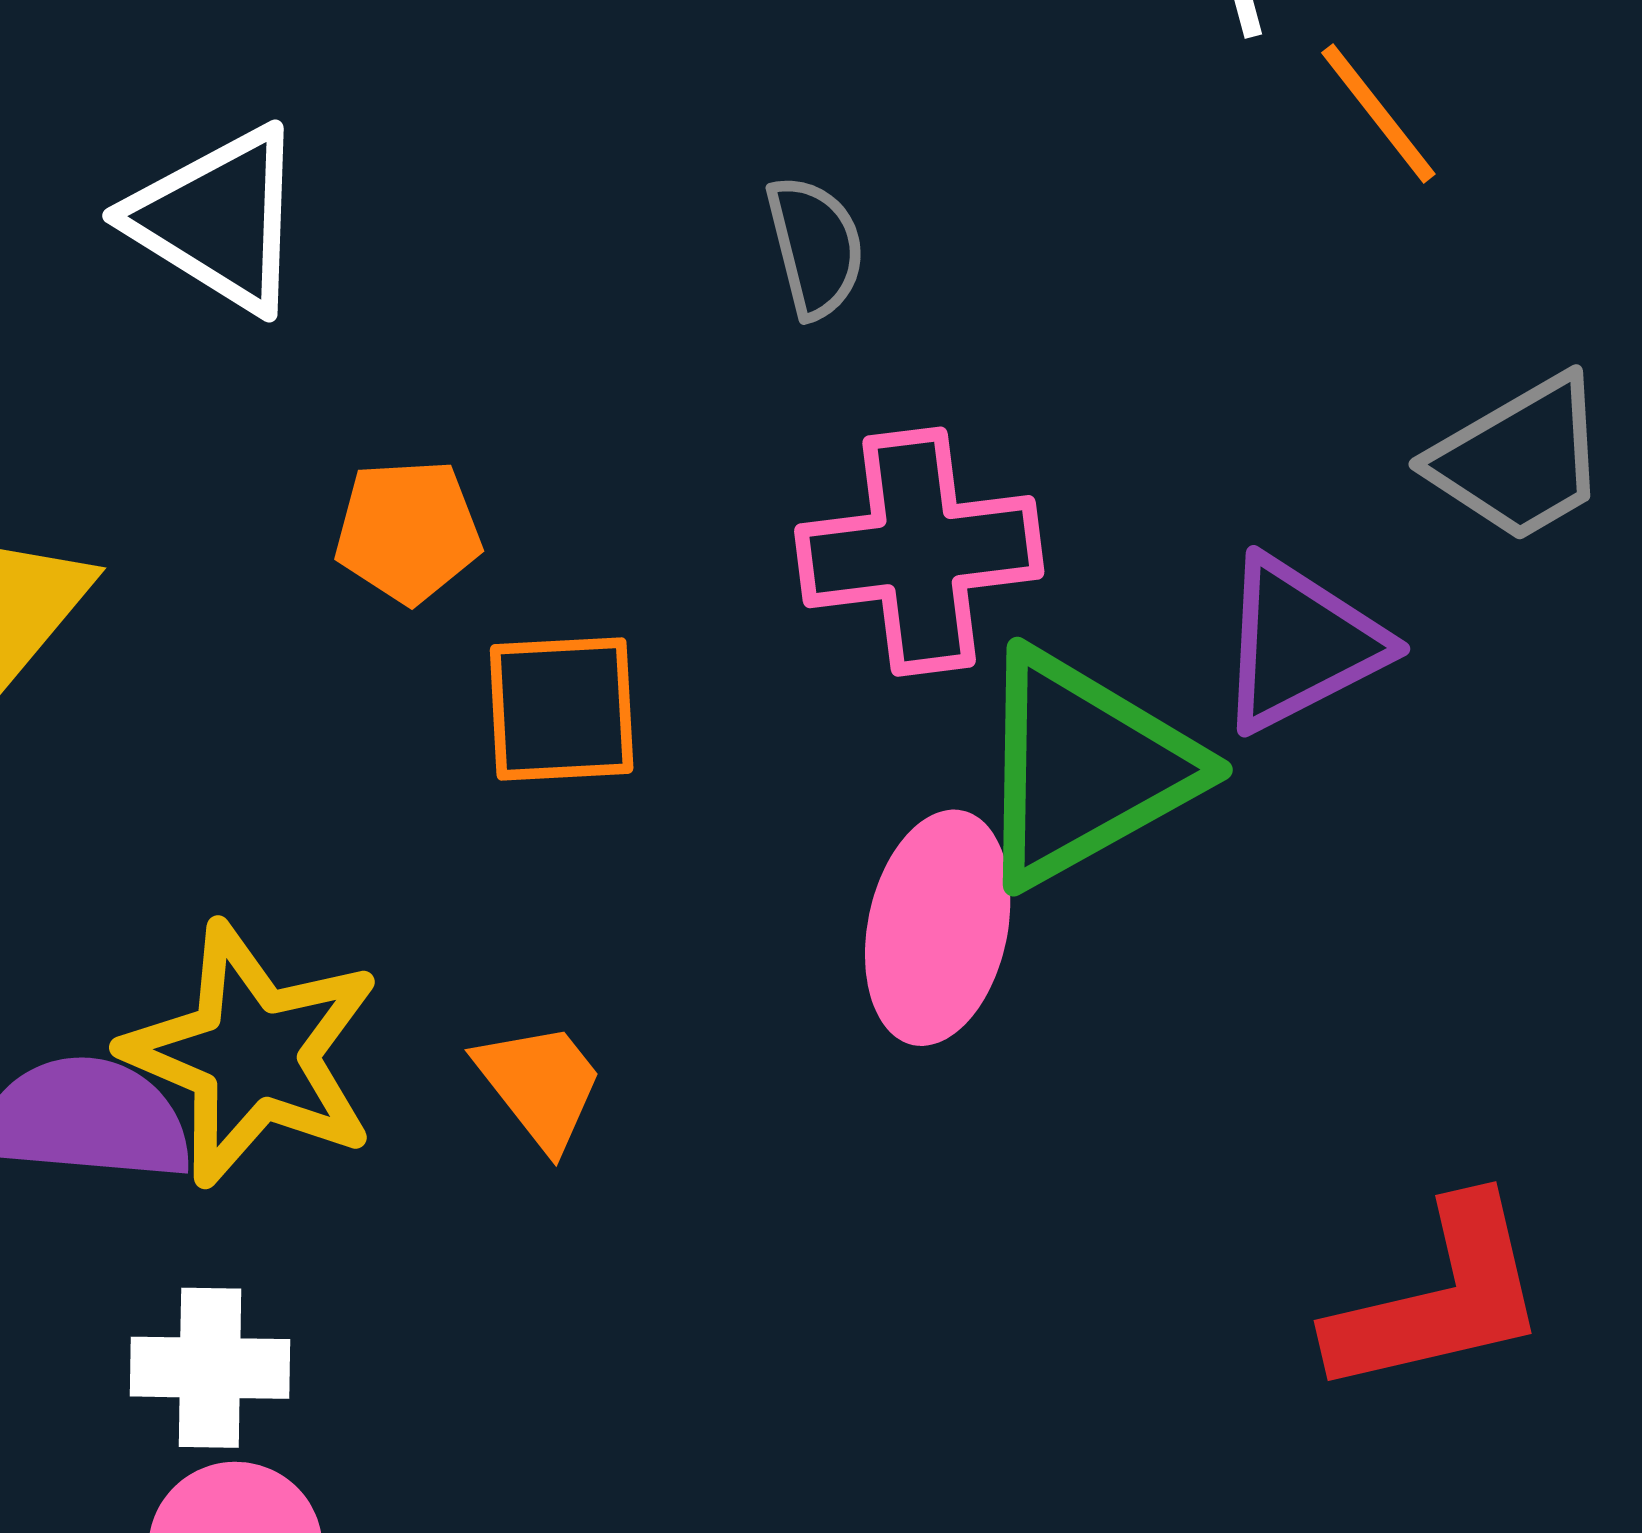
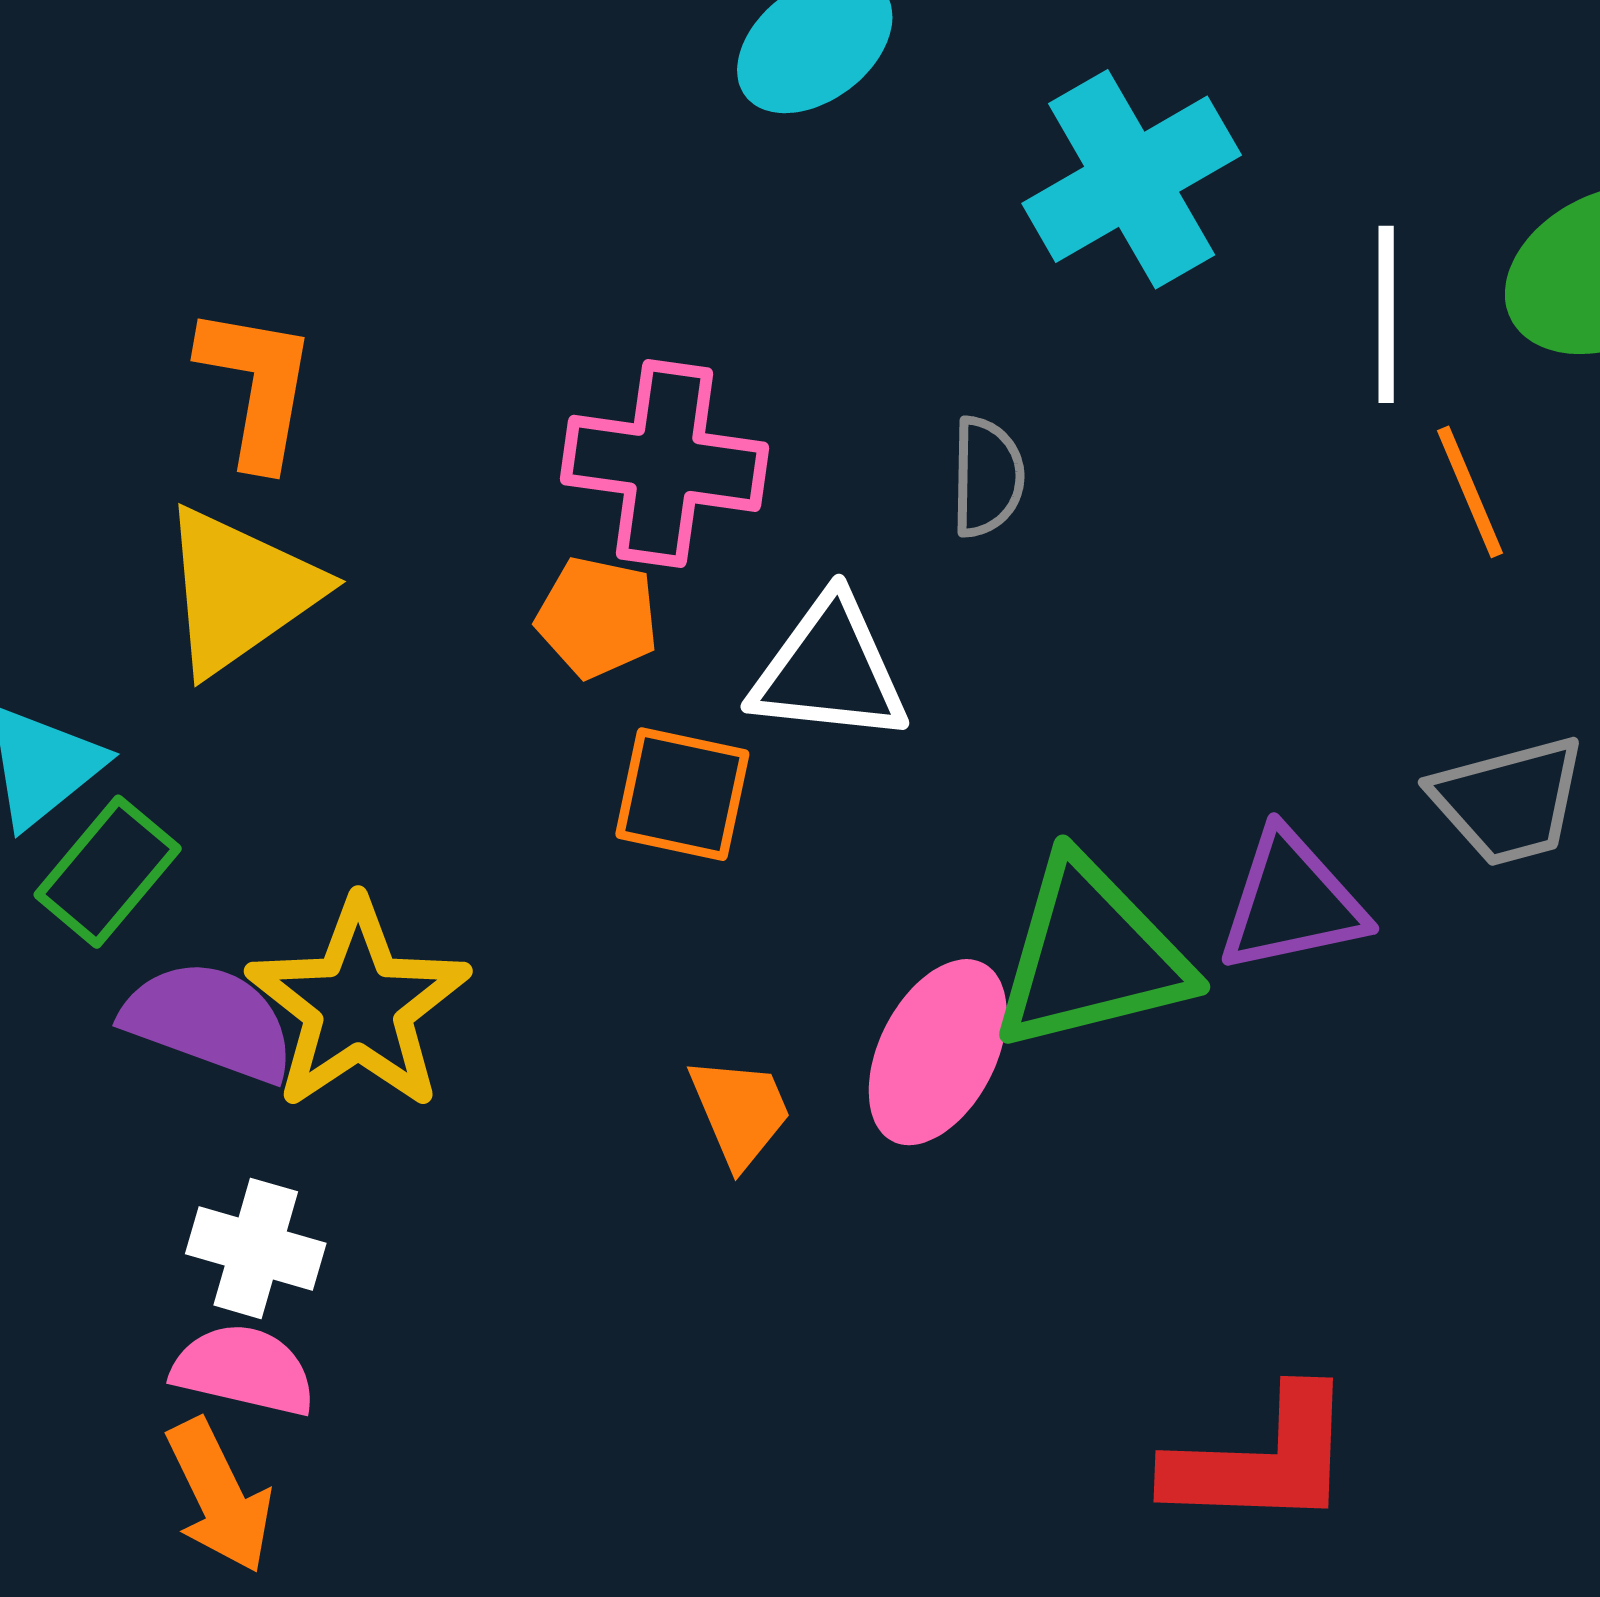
white triangle: (218, 219) -> (830, 670), moved, turned -41
pink cross: (919, 552) -> (664, 463), moved
orange trapezoid: (540, 1085) -> (740, 1111), moved

